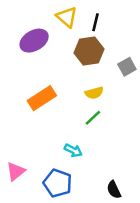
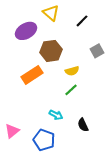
black line: (96, 22) -> (82, 21), moved, turned 32
brown hexagon: (89, 51) -> (51, 51), moved
black semicircle: (114, 190) -> (83, 125), moved

